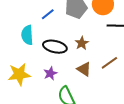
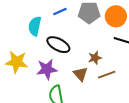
brown star: (82, 43) -> (95, 58), moved
purple star: (50, 73) -> (47, 69), size x1.5

